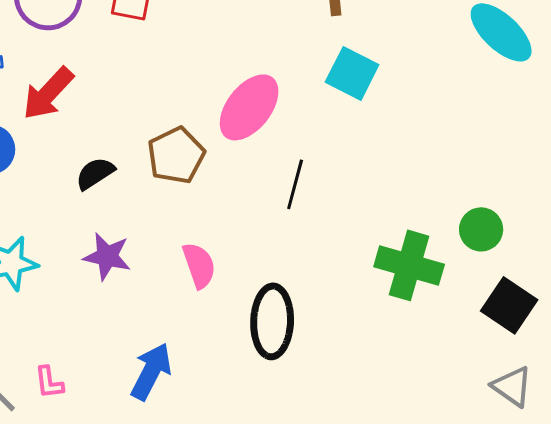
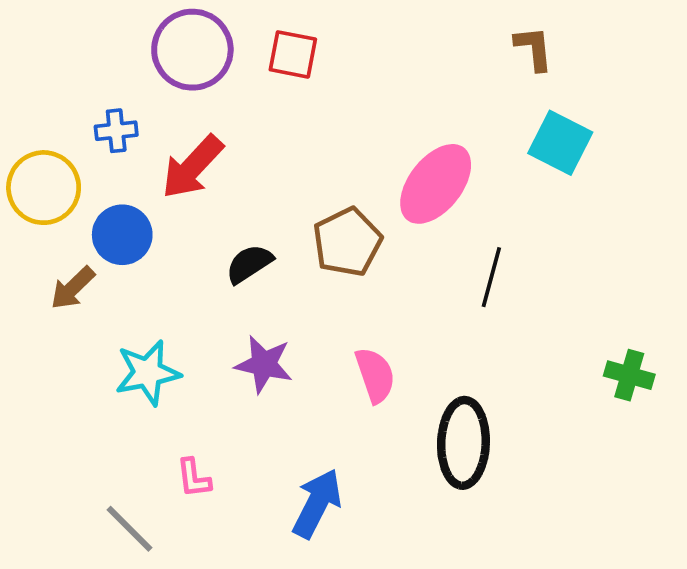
green cross: (409, 265) -> (629, 375), size x0.6
pink L-shape: (49, 382) -> (194, 478), moved

